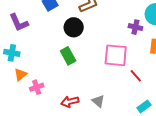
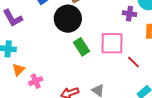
black circle: (74, 27) -> (68, 19), size x1.4
green rectangle: (68, 56) -> (82, 47), moved

